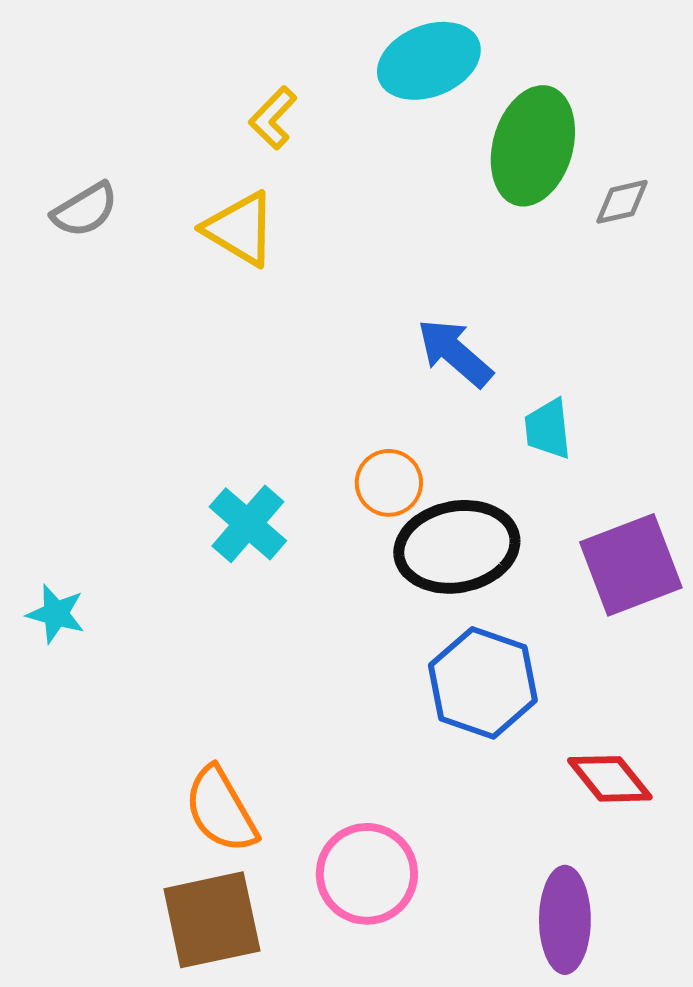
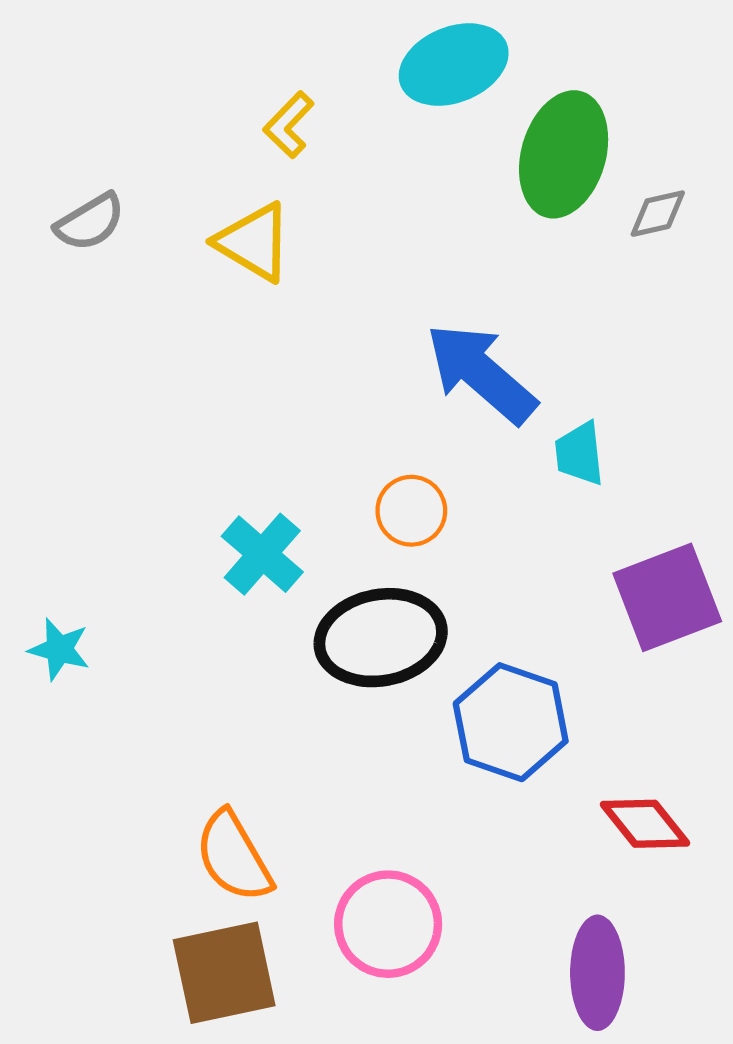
blue arrow: (455, 353) -> (481, 373), size x1.4
black ellipse: (457, 547) -> (381, 638), moved

